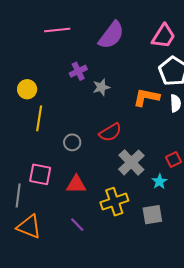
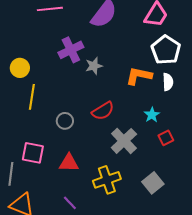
purple cross: (78, 71) -> (71, 50), size x1.4
cyan star: (159, 181) -> (152, 115), moved
gray square: (152, 215) -> (153, 183), moved, turned -30

